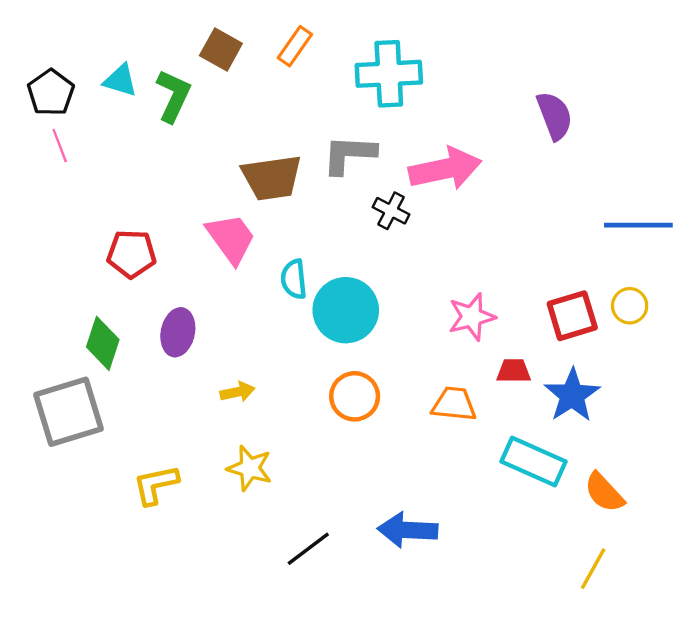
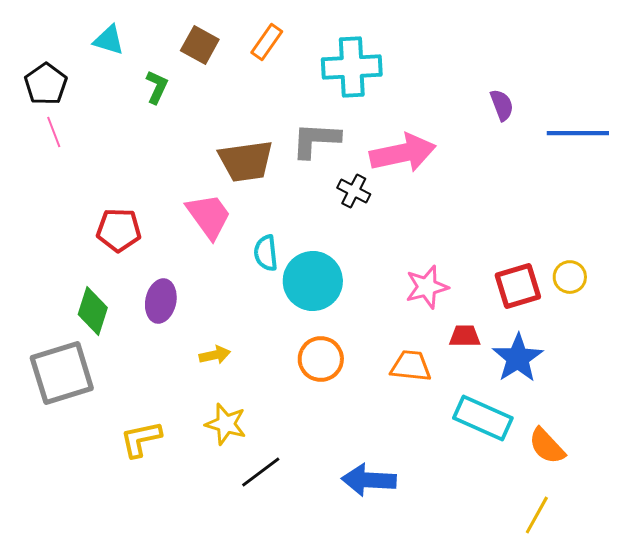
cyan triangle: (120, 80) -> (109, 40), moved
green L-shape: (173, 96) -> (157, 87), size x0.7
purple semicircle: (555, 116) -> (502, 105), size x0.7
blue line: (638, 225) -> (578, 133), moved
black line: (308, 549) -> (261, 472), moved

